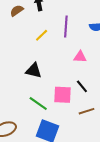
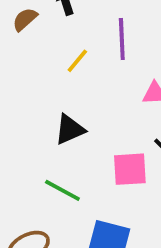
black triangle: (34, 71) -> (70, 129), turned -30
green line: (38, 103) -> (62, 190), moved

